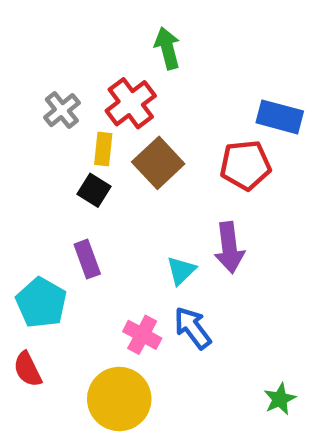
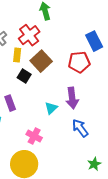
blue rectangle: (280, 117) -> (94, 41), turned 48
black square: (94, 190) -> (24, 76), moved
blue arrow: (193, 328) -> (80, 128), moved

